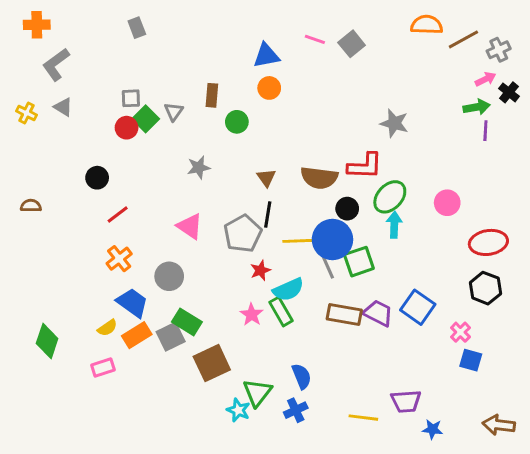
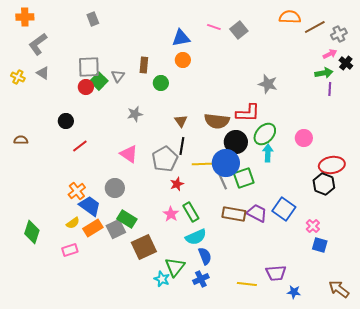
gray square: (131, 98) -> (89, 67), size x1.6
black circle: (347, 209) -> (236, 142), size x1.5
orange cross: (119, 259) -> (77, 191), moved
black hexagon: (485, 288) -> (324, 184), moved
cyan semicircle: (288, 290) -> (196, 237), moved
brown arrow: (499, 425) -> (339, 289), turned 30

